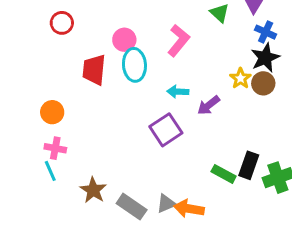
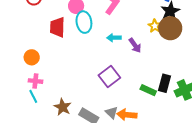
brown circle: (263, 83) -> (170, 28), size x1.5
purple arrow: (209, 105) -> (135, 45), turned -84
purple square: (166, 130) -> (109, 77), moved
gray triangle: (166, 204) -> (112, 113), turned -48

